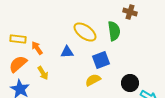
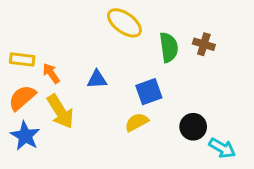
brown cross: (130, 12) -> (204, 44), moved
yellow ellipse: (85, 32) -> (124, 23), moved
yellow arrow: (43, 73) -> (60, 111), size x1.6

